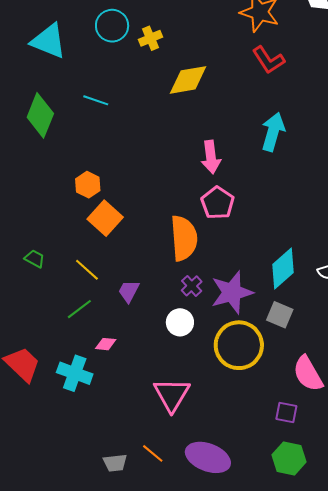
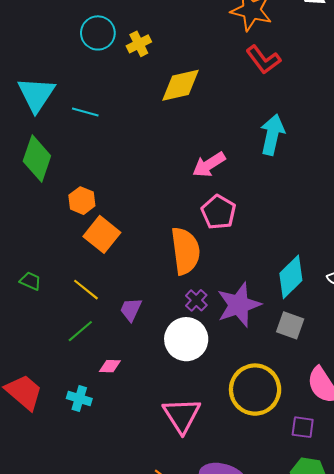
cyan triangle: (49, 41) -> (36, 94), moved, turned 45
green diamond: (40, 115) -> (37, 158), moved
pink arrow: (211, 157) -> (209, 165), turned 68
white circle: (180, 322) -> (186, 339), size x1.5
yellow circle: (239, 345) -> (255, 390), moved
cyan cross: (75, 373) -> (79, 398), size x0.7

